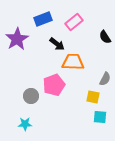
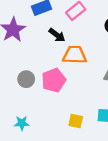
gray circle: (31, 96) -> (26, 79), moved
yellow square: (93, 97) -> (76, 121), moved

